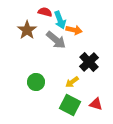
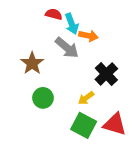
brown star: (27, 30) -> (32, 63), moved
red triangle: (96, 104) -> (115, 124), size x1.5

